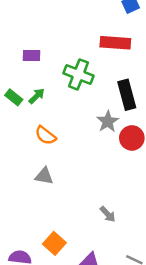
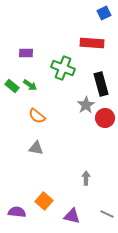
green arrow: (37, 96) -> (30, 85), turned 80
gray arrow: (108, 214) -> (86, 178), turned -136

